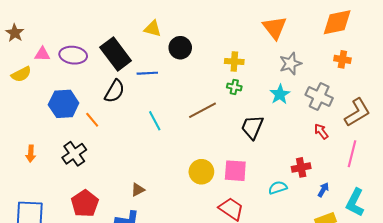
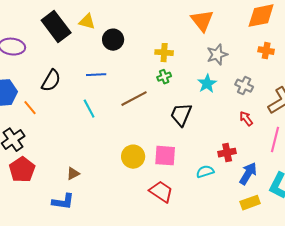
black rectangle: (116, 54) -> (56, 27), moved
blue line: (147, 73) -> (96, 75), moved
green cross: (234, 87) -> (164, 77), turned -32
gray cross: (319, 96) -> (244, 86), size x0.7
blue arrow: (323, 190) -> (248, 174), size x1.6
red pentagon: (85, 204) -> (22, 170), moved

